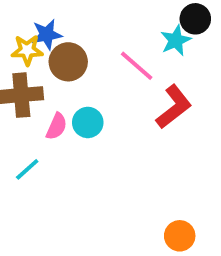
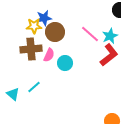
cyan star: (176, 40) -> (110, 36), moved
pink semicircle: (57, 126) -> (49, 55), moved

